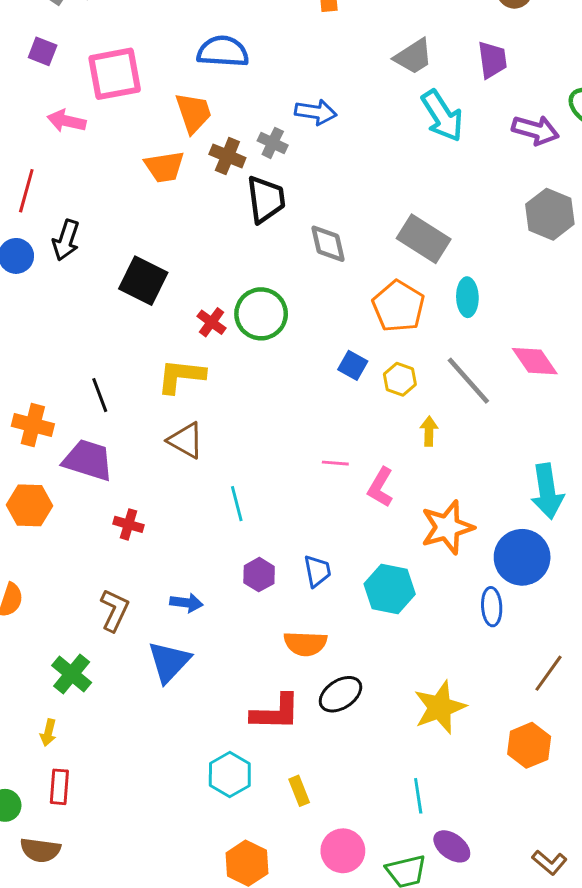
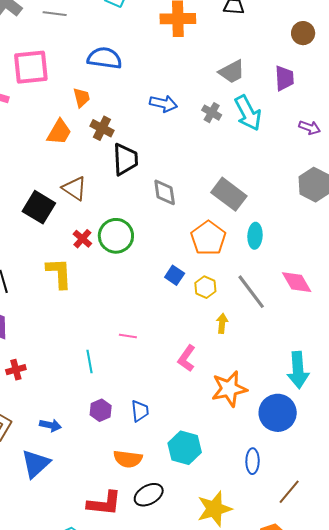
orange trapezoid: (193, 113) -> (82, 98), size x0.7
purple arrow: (535, 130) -> (310, 128), size x0.7
gray cross: (273, 143) -> (212, 113), moved
orange trapezoid: (164, 167) -> (59, 132), turned -56
yellow L-shape: (181, 376) -> (59, 273), turned 76
brown triangle: (186, 440) -> (74, 188), moved
pink line: (335, 463) -> (128, 336), moved
red cross: (129, 524) -> (16, 370), turned -36
cyan hexagon: (390, 589) -> (185, 448), moved
blue ellipse: (492, 607) -> (253, 461), moved

